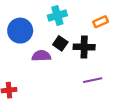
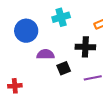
black square: (60, 43) -> (64, 68), moved, turned 32

